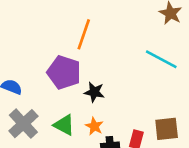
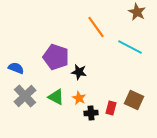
orange line: (84, 34) -> (96, 27), moved, turned -55
brown square: (167, 129) -> (134, 100), turned 30

